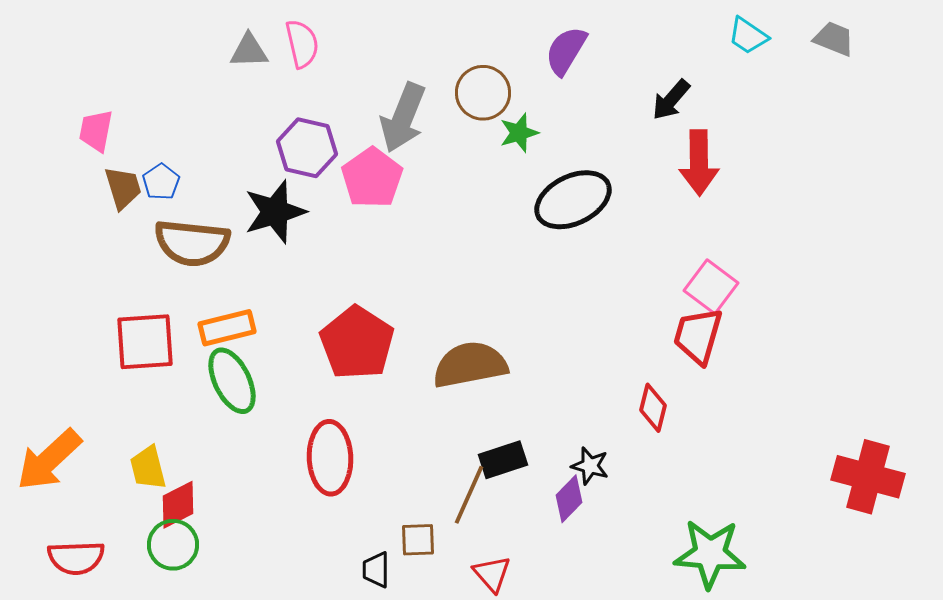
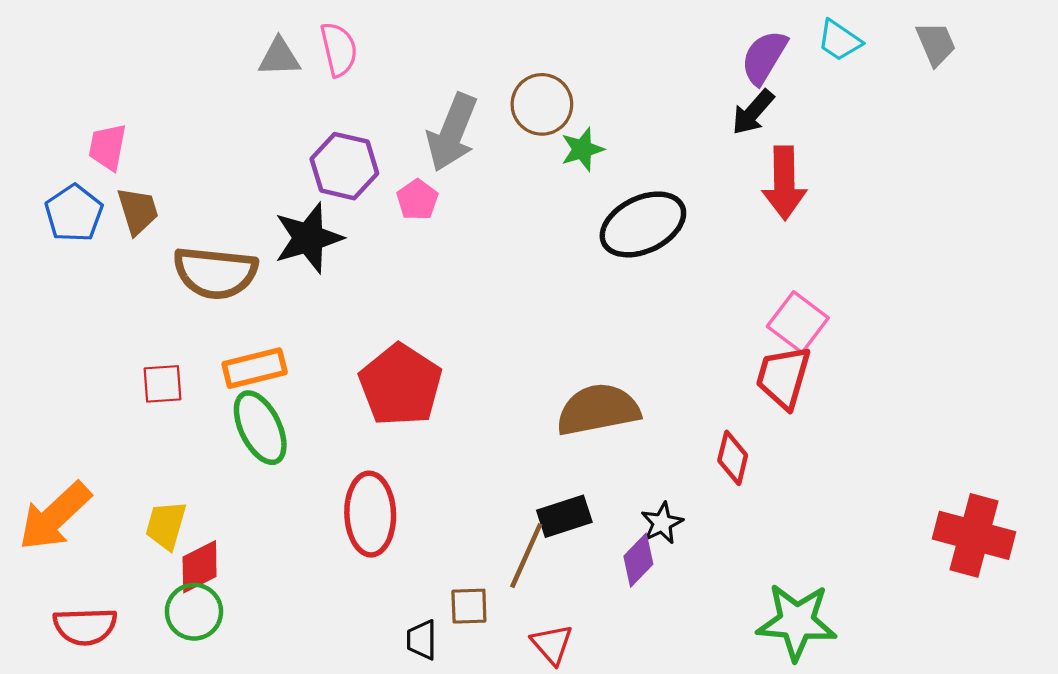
gray trapezoid: (834, 39) -> (936, 44), turned 45
purple semicircle: (566, 51) -> (764, 57), moved
pink pentagon: (372, 178) -> (417, 200), size x0.6
blue pentagon: (161, 182) -> (74, 213), moved, size x1.4
red square: (145, 342) -> (163, 384), size x0.6
brown semicircle: (470, 365) -> (598, 410), moved
black star: (590, 466) -> (662, 523), turned 30
yellow trapezoid: (148, 468) -> (166, 525), turned 30

